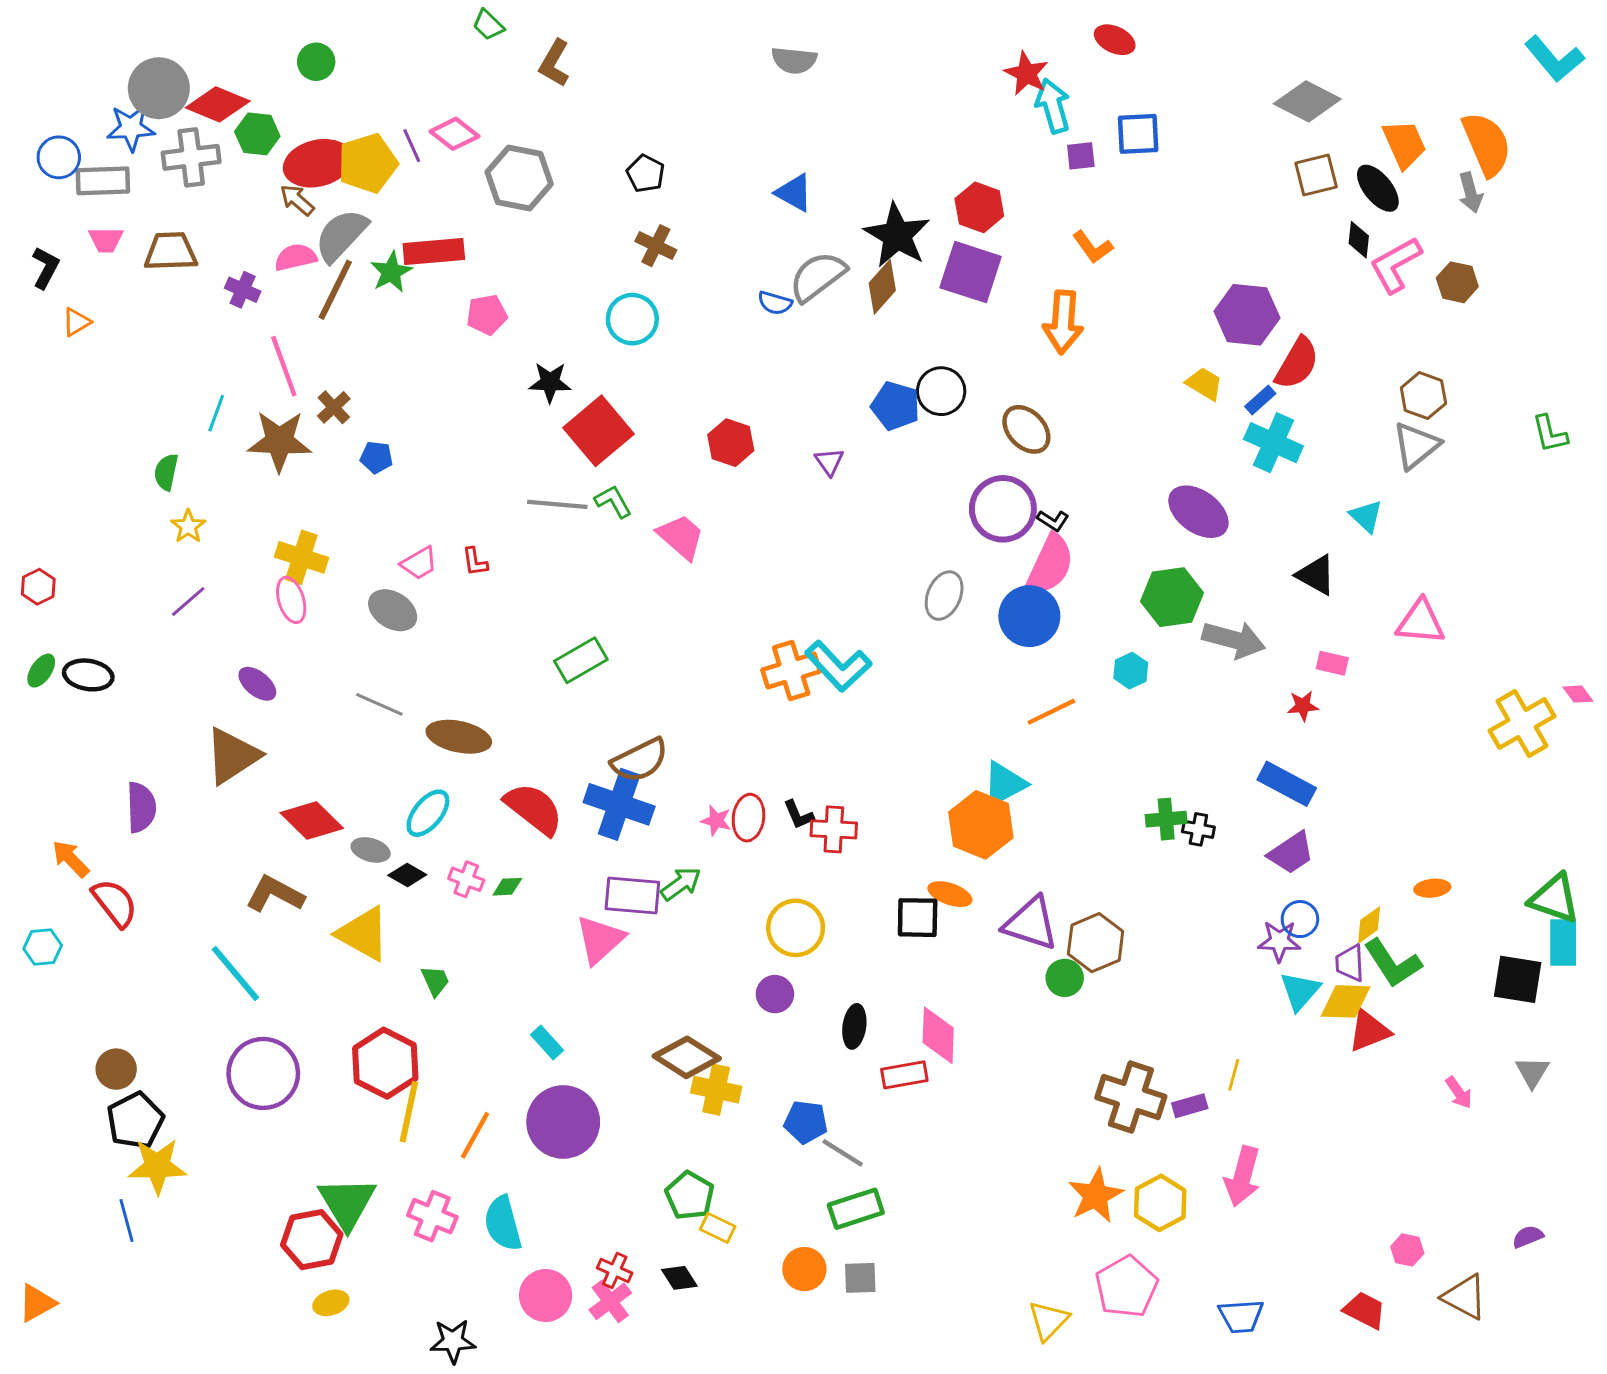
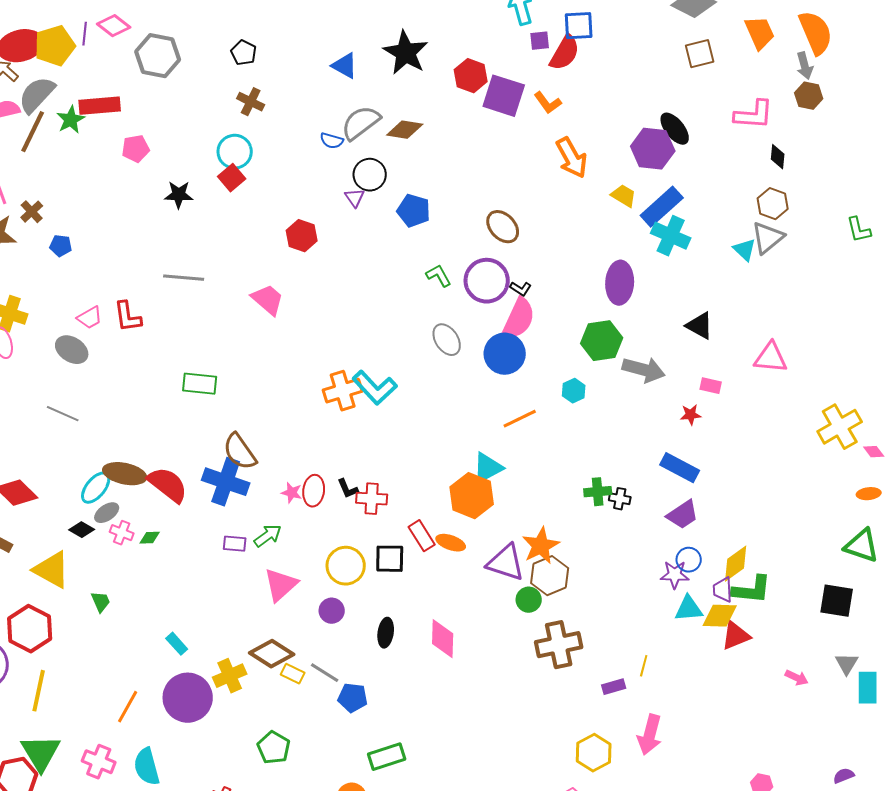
purple line: (412, 146) -> (85, 34), turned 30
black ellipse: (1378, 188) -> (675, 129), moved
black star: (897, 235) -> (406, 53), moved
black diamond: (1359, 240) -> (778, 157), moved
pink L-shape: (1396, 265) -> (754, 115), turned -147
purple square: (971, 272) -> (504, 96), moved
brown hexagon: (1457, 282) -> (809, 96), moved
brown diamond: (882, 287) -> (405, 130), turned 57
orange arrow: (1063, 322) -> (572, 158), moved, turned -33
red semicircle: (1297, 363) -> (565, 53), moved
black circle: (941, 391) -> (370, 175), moved
blue rectangle: (1260, 400) -> (662, 207), size x2.0
red square: (598, 431) -> (232, 178), moved, size x0.6
purple triangle: (829, 462) -> (355, 198), moved
green L-shape: (613, 501) -> (439, 276), moved
purple ellipse: (1198, 512) -> (620, 283), turned 57
cyan triangle: (1366, 516) -> (745, 250), moved
red L-shape: (475, 562) -> (128, 317), size x1.6
gray ellipse: (944, 596) -> (447, 340), turned -56
green rectangle: (581, 660) -> (200, 384), turned 36
pink diamond: (1578, 694) -> (874, 452), moved
brown ellipse: (459, 737) -> (125, 474), moved
brown semicircle: (640, 760) -> (240, 452), turned 81
gray ellipse: (371, 850) -> (107, 513), moved, turned -50
orange ellipse: (1432, 888) -> (869, 494), moved
purple rectangle: (632, 896) -> (235, 544), size x0.6
black square: (918, 918) -> (390, 559), moved
yellow diamond: (1369, 925) -> (736, 564), size x1.4
pink triangle: (600, 940) -> (281, 585), moved
cyan rectangle: (1563, 943) -> (868, 688), moved
green L-shape: (1393, 963) -> (752, 590), turned -51
cyan triangle: (1300, 991) -> (689, 609), turned 44
red hexagon: (385, 1063) -> (30, 629), moved
red rectangle: (904, 1075) -> (422, 536), moved, turned 68
yellow cross: (716, 1090) -> (230, 676), moved, turned -36
pink arrow: (1459, 1093) -> (797, 678), turned -30
brown cross: (1131, 1097) -> (559, 645), moved, turned -30
yellow line: (409, 1112) -> (39, 691), moved
gray line: (843, 1153) -> (325, 673), moved
orange star: (1096, 1196) -> (541, 546), moved
yellow rectangle: (718, 1228) -> (293, 674), moved

